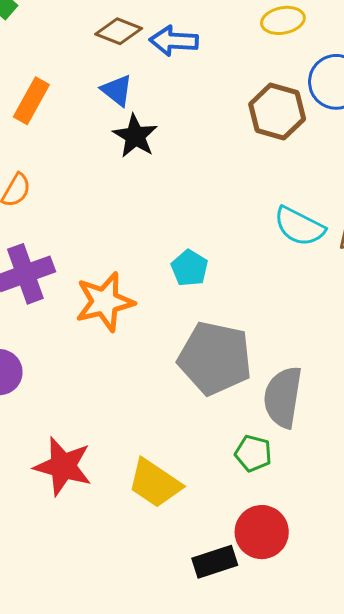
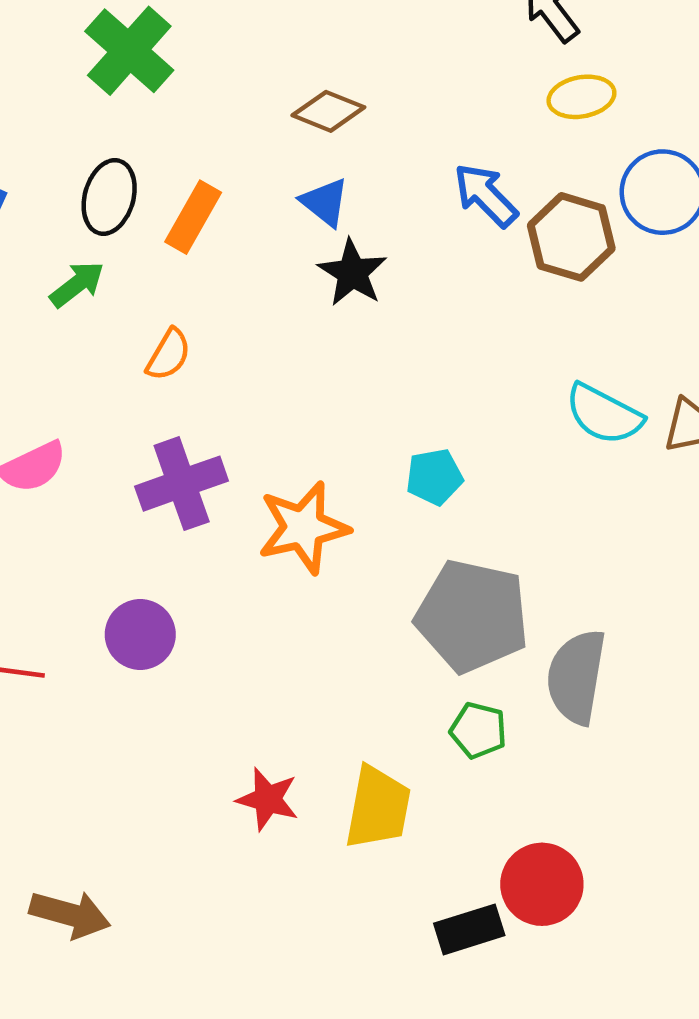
blue arrow: (174, 41) -> (486, 195), moved, turned 42
cyan pentagon: (190, 268) -> (434, 477), turned 30
green pentagon: (253, 453) -> (478, 730), moved
red star: (63, 466) -> (268, 799), moved, size x0.7
yellow trapezoid: (155, 483) -> (378, 808), turned -114

